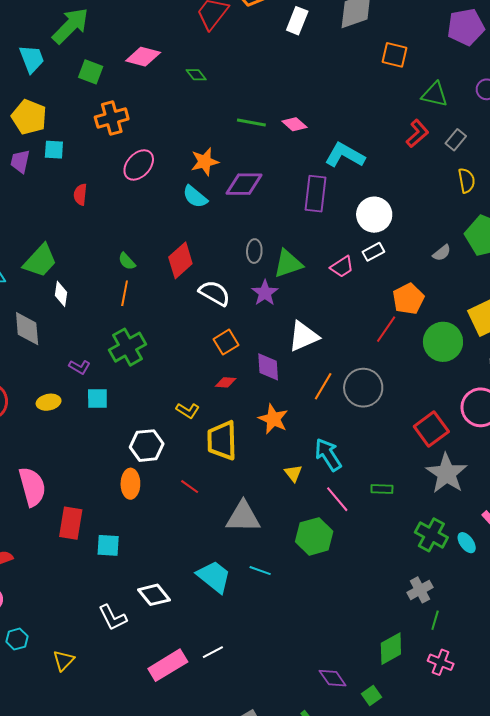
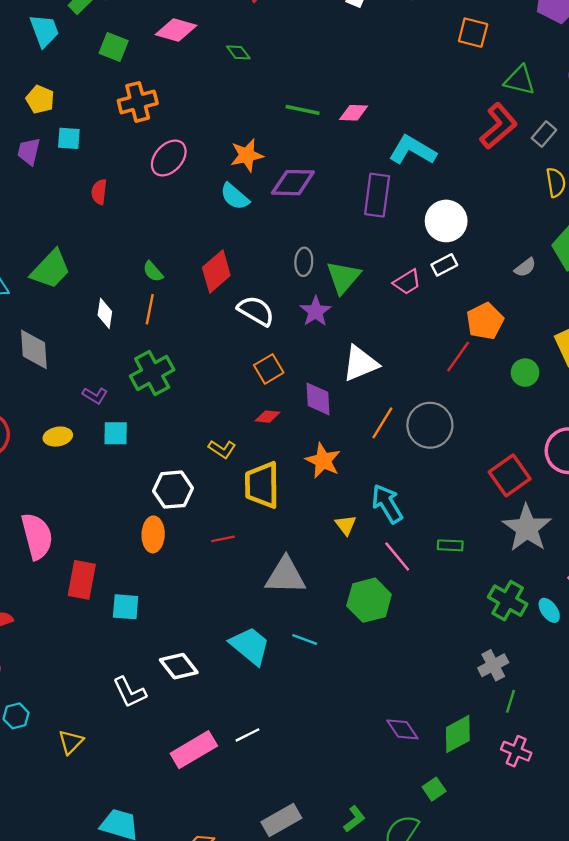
yellow pentagon: (29, 117) -> (40, 99), size x0.7
pink diamond: (294, 124) -> (354, 113), turned -40
red L-shape: (417, 134) -> (499, 126), size x1.4
green triangle: (288, 264) -> (343, 277), turned -32
white diamond: (61, 294) -> (105, 313), moved
green circle: (443, 342) -> (525, 373), size x0.6
red line: (190, 487) -> (223, 539), turned -48
purple diamond: (333, 678) -> (402, 729), moved

